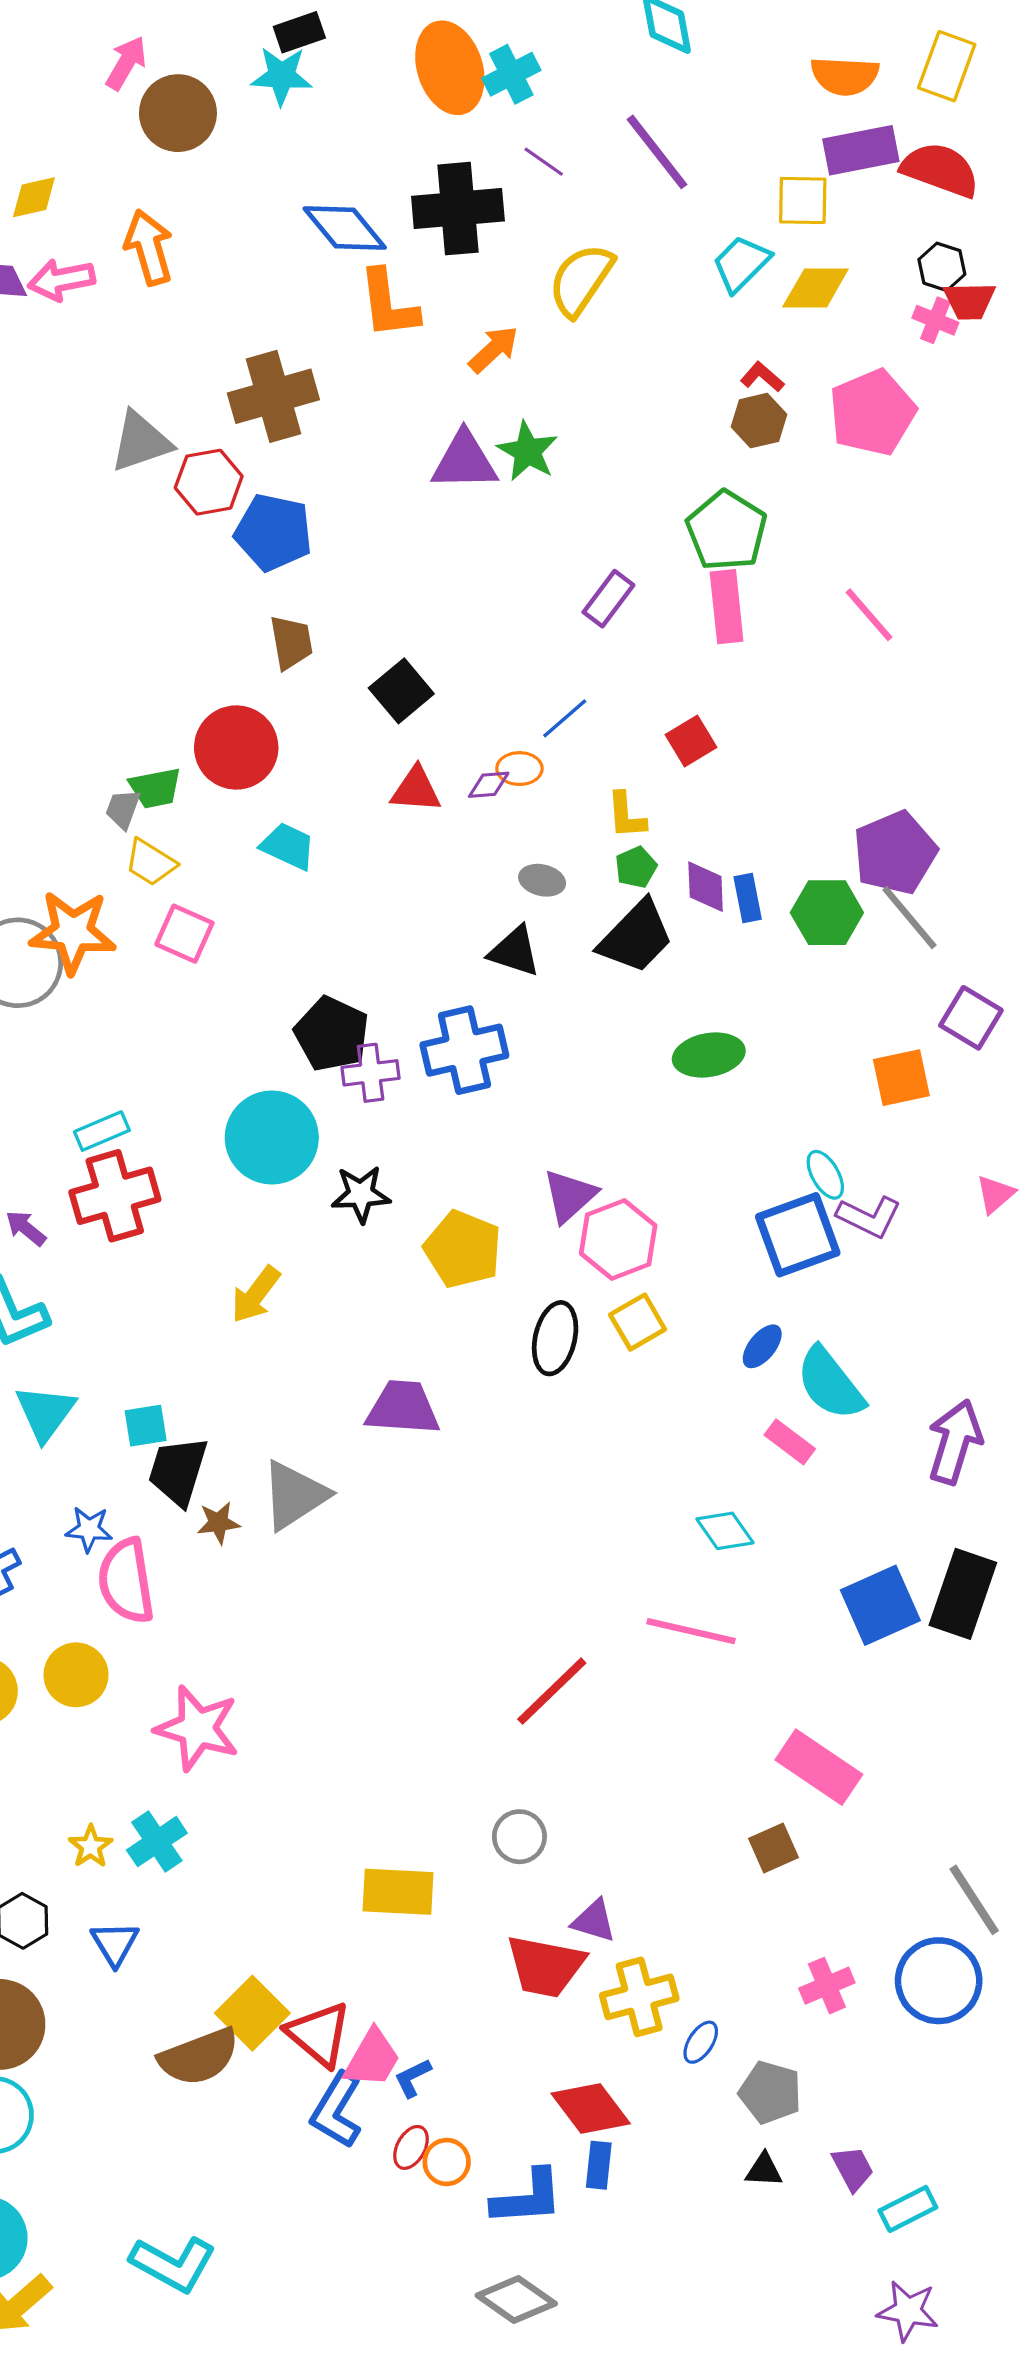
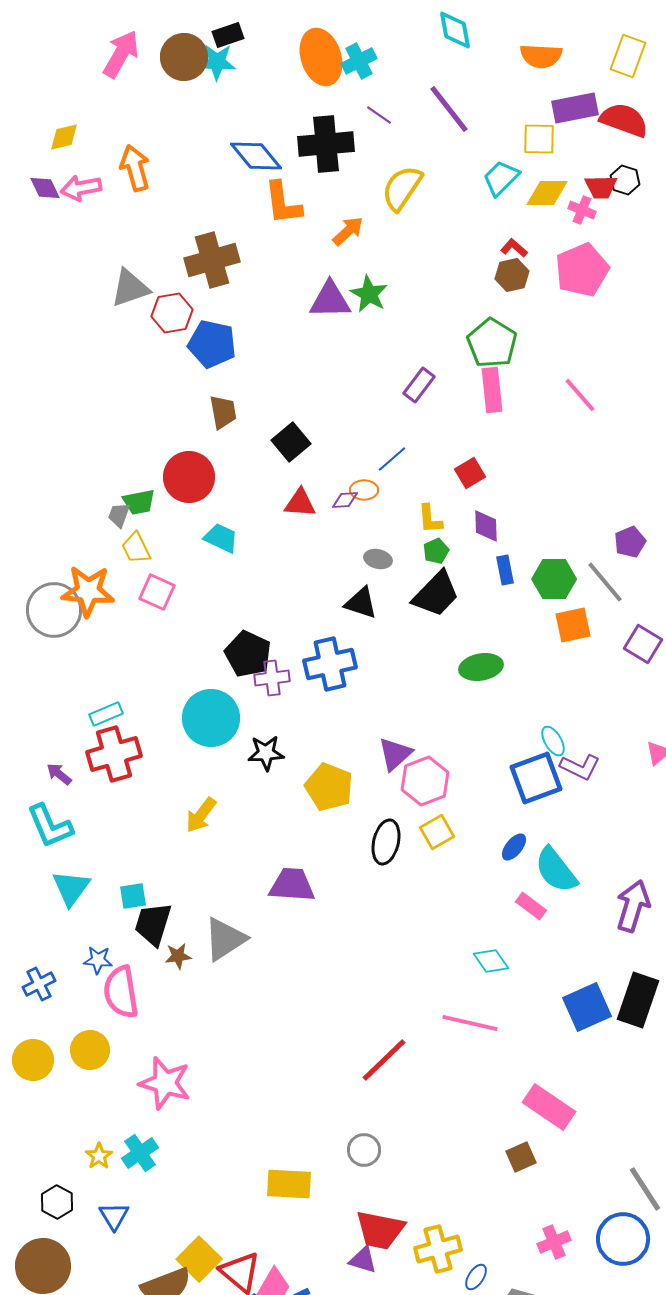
pink arrow: (126, 63) -> (121, 54), size x1.4
orange semicircle: (845, 76) -> (541, 56), moved
brown circle: (178, 113) -> (184, 57), moved
red trapezoid: (969, 301) -> (601, 187), moved
pink cross: (935, 320) -> (582, 210), moved
purple pentagon: (895, 853) -> (630, 542), moved, size x0.6
yellow trapezoid: (150, 862) -> (136, 548), turned 32
purple diamond: (706, 887) -> (486, 526), moved
orange square: (901, 1078) -> (573, 625), moved
purple triangle: (594, 1921) -> (363, 1260), moved

